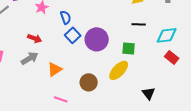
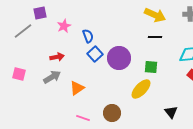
black line: (139, 24) -> (155, 37), moved
red arrow: (35, 38) -> (57, 57), turned -32
brown circle: (89, 82) -> (112, 113), moved

